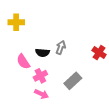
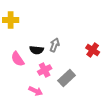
pink cross: (40, 76) -> (45, 70), moved

